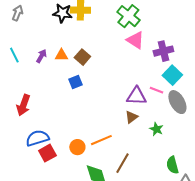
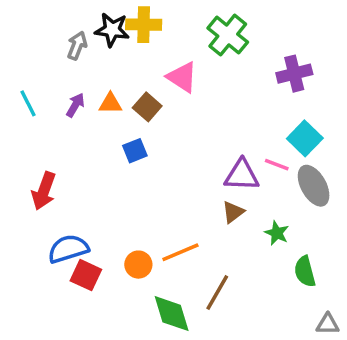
gray arrow: (17, 13) -> (77, 46), moved
pink triangle: (135, 40) -> (182, 77), moved
purple cross: (163, 51) -> (294, 74), moved
red square: (47, 153) -> (86, 275), turned -36
green semicircle: (172, 165) -> (305, 272), moved

